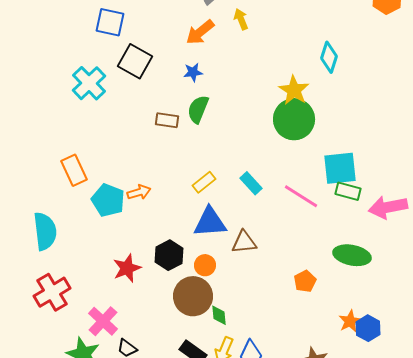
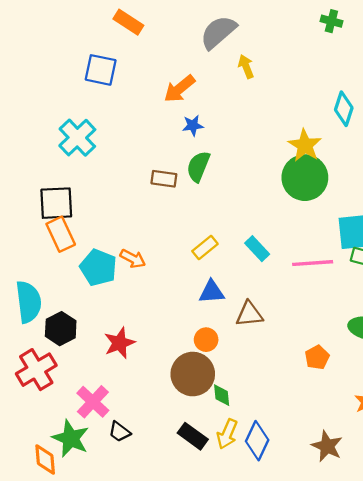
orange arrow: (200, 32) -> (179, 89), moved
black square: (135, 61) -> (56, 203), moved, turned -32
orange arrow: (139, 192) -> (133, 259), turned 45
pink line: (301, 196) -> (313, 263), turned -36
blue triangle: (210, 222) -> (212, 292), size x0.7
black hexagon: (169, 255) -> (61, 329), moved

